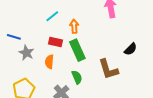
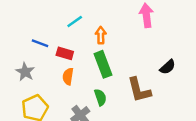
blue line: (14, 37) -> (40, 43), moved
red rectangle: (56, 42) -> (65, 53), moved
gray star: (26, 53) -> (25, 72), moved

